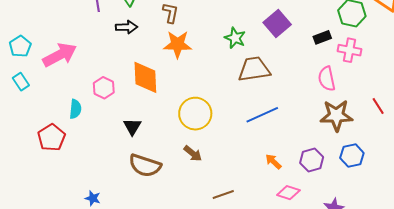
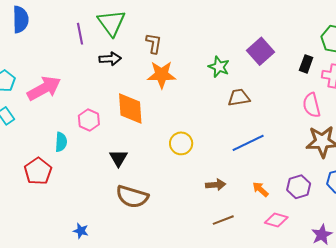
black rectangle: (322, 37) -> (306, 64), turned -48
brown trapezoid: (254, 69) -> (239, 98), size x0.7
yellow circle: (195, 114) -> (181, 143), size x0.7
brown arrow: (193, 153) -> (216, 185), moved, turned -42
brown line: (223, 194) -> (223, 220), moved

